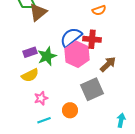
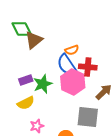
orange semicircle: (99, 10) -> (72, 50), moved
blue semicircle: (71, 37) -> (67, 65), turned -85
gray square: (92, 89) -> (88, 117), turned 30

